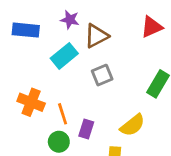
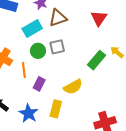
red triangle: (152, 27) -> (99, 18), turned -42
green circle: (59, 142) -> (38, 51), moved

